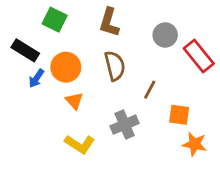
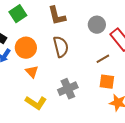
green square: (55, 20) -> (18, 14), turned 30
brown L-shape: (109, 22) -> (57, 16), turned -30
brown line: (150, 90) -> (103, 59), moved, turned 32

